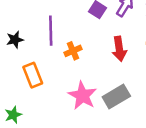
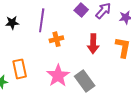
orange rectangle: (33, 75) -> (20, 69), moved
gray rectangle: (116, 97) -> (85, 81), turned 75

